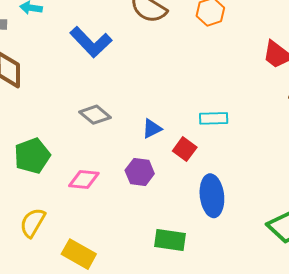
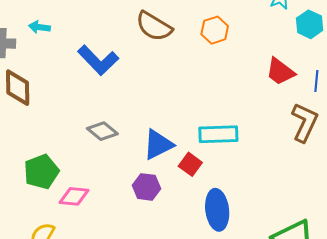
cyan rectangle: (214, 118) -> (218, 134), size x1.4
blue triangle: (152, 129) -> (158, 145), size x1.6
pink diamond: (84, 180) -> (74, 196), moved

